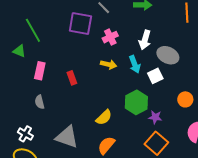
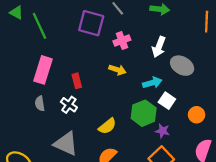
green triangle: (19, 51) -> (16, 13), moved
cyan arrow: (135, 64) -> (152, 83), moved, turned -90
pink rectangle: (40, 71) -> (43, 70), size x1.4
white square: (155, 76) -> (167, 101), moved, turned -35
white cross: (25, 134) -> (69, 105), moved

